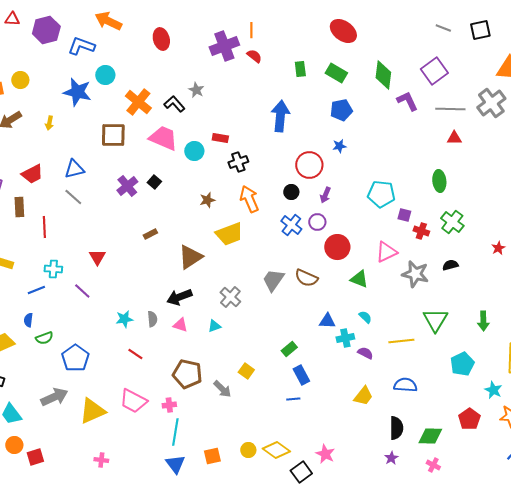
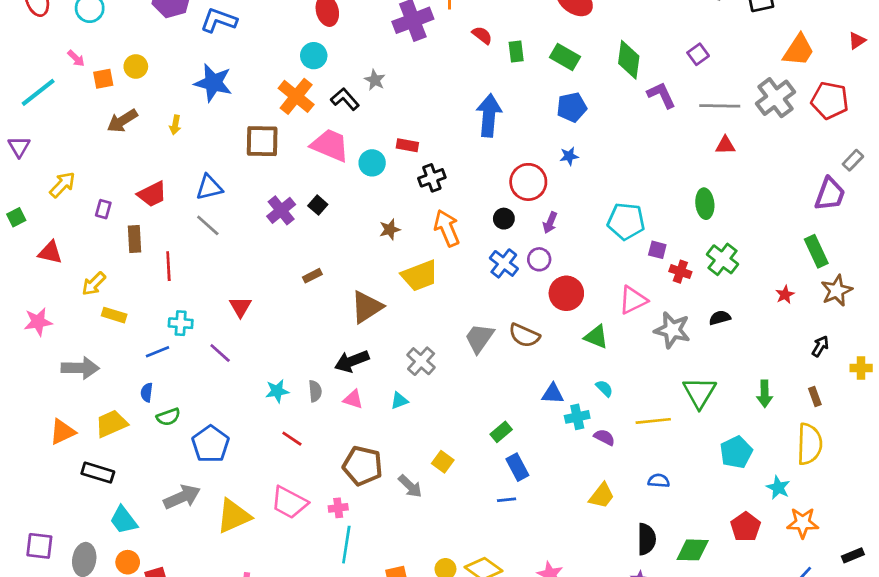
red semicircle: (254, 56) -> (482, 35), moved
purple square: (434, 71) -> (698, 54), size x0.6
cyan circle: (105, 75) -> (314, 56), moved
blue semicircle: (405, 385) -> (659, 481), size x0.7

